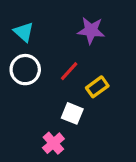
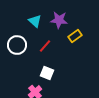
cyan triangle: (24, 32) -> (35, 21), moved
yellow rectangle: (97, 87) -> (75, 36), moved

